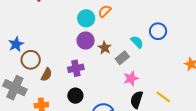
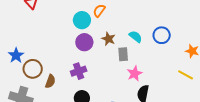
blue circle: (158, 31) -> (162, 35), moved
brown star: (105, 48) -> (108, 39), moved
gray rectangle: (122, 58) -> (123, 54), turned -48
yellow line: (163, 97) -> (186, 75), moved

